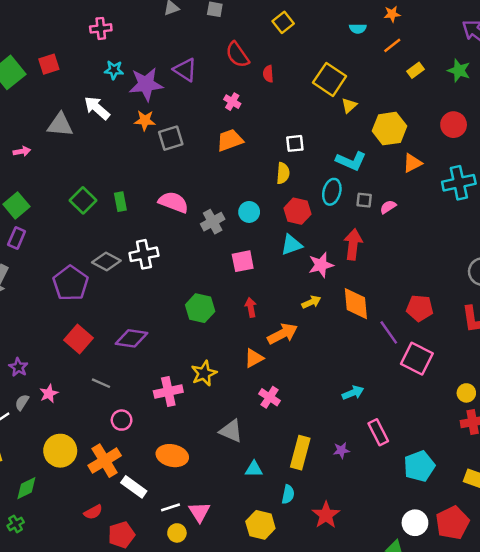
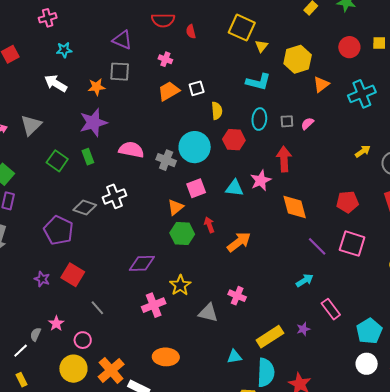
red semicircle: (237, 55) -> (163, 20), turned -45
purple star: (146, 84) -> (93, 123), moved
gray triangle: (60, 125) -> (31, 125), moved, turned -40
gray square: (171, 138) -> (120, 72), moved, turned 30
white square: (295, 143) -> (197, 88), moved
cyan L-shape: (351, 161) -> (258, 82), moved
cyan circle: (249, 212) -> (195, 147), size x1.8
gray cross: (213, 222) -> (166, 160), turned -30
cyan triangle: (291, 245) -> (234, 188), moved, turned 36
yellow arrow: (311, 302) -> (363, 151), moved
green hexagon: (200, 308) -> (182, 234), moved
purple line: (389, 332) -> (317, 246), moved
purple diamond: (132, 338) -> (142, 263), moved
orange triangle: (254, 358) -> (176, 207), moved
purple star: (18, 367) -> (42, 279), moved
gray line: (101, 383) -> (97, 308), turned 35
pink circle: (122, 420) -> (83, 340), moved
gray triangle: (231, 431) -> (208, 313), moved
yellow rectangle: (300, 453) -> (270, 337), turned 52
cyan semicircle: (288, 494) -> (266, 373), size x1.8
white circle: (415, 523) -> (367, 364), moved

